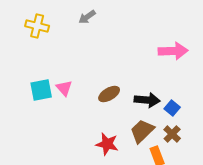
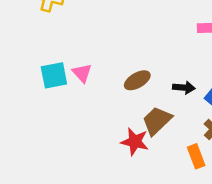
black arrow: (147, 100) -> (184, 88), size x0.7
brown trapezoid: (142, 131) -> (157, 121), moved

